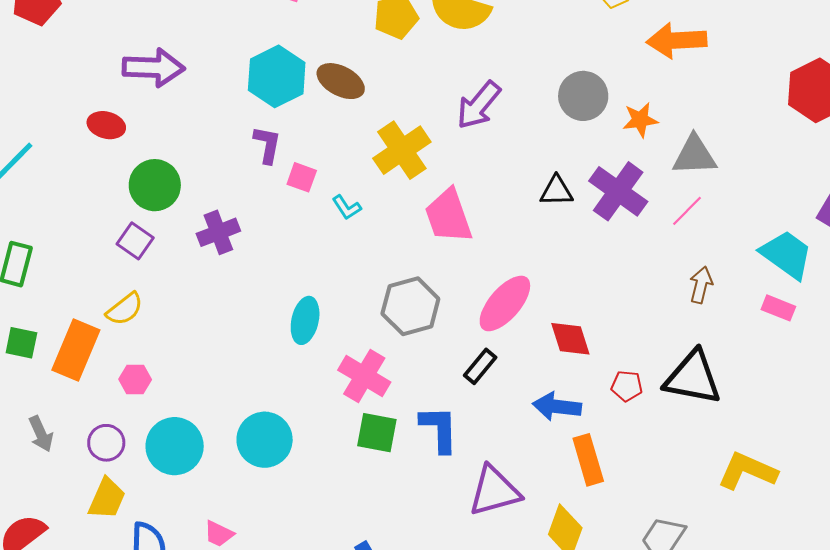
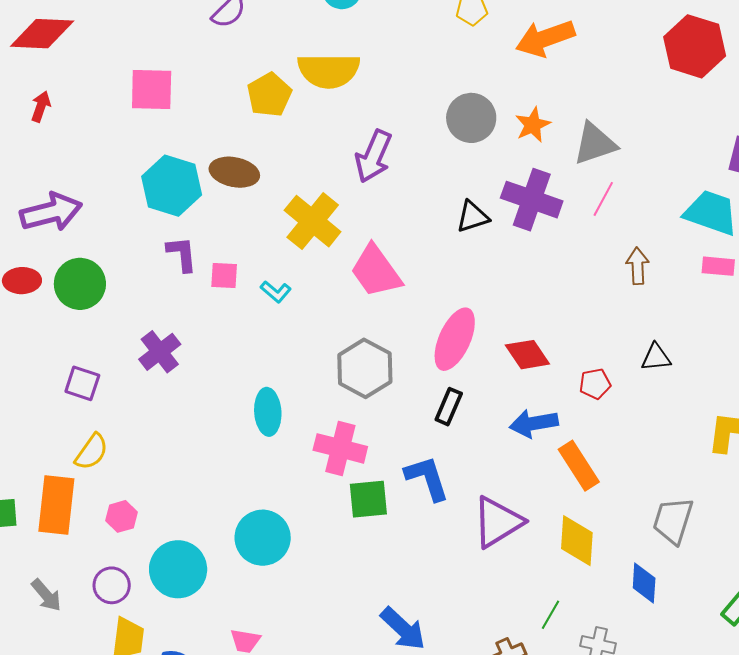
green circle: (155, 185) -> (80, 284), moved
black triangle: (693, 378) -> (656, 357), size x0.5

